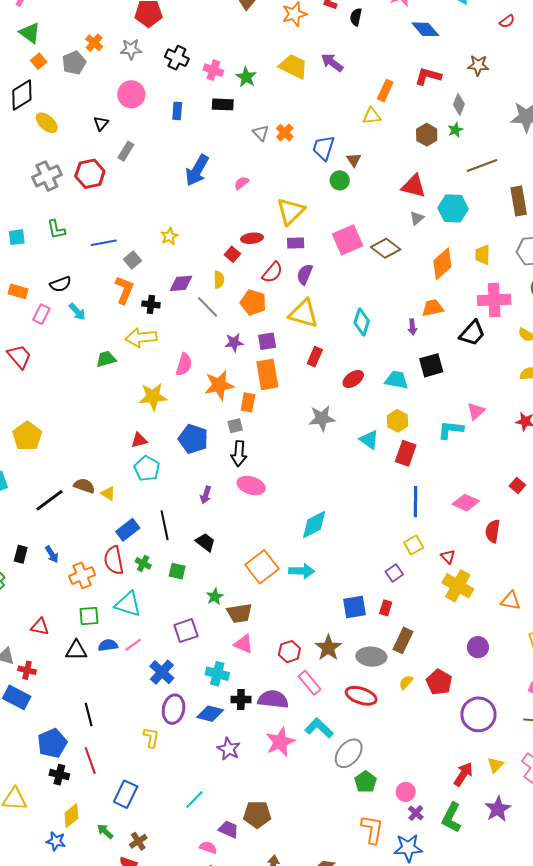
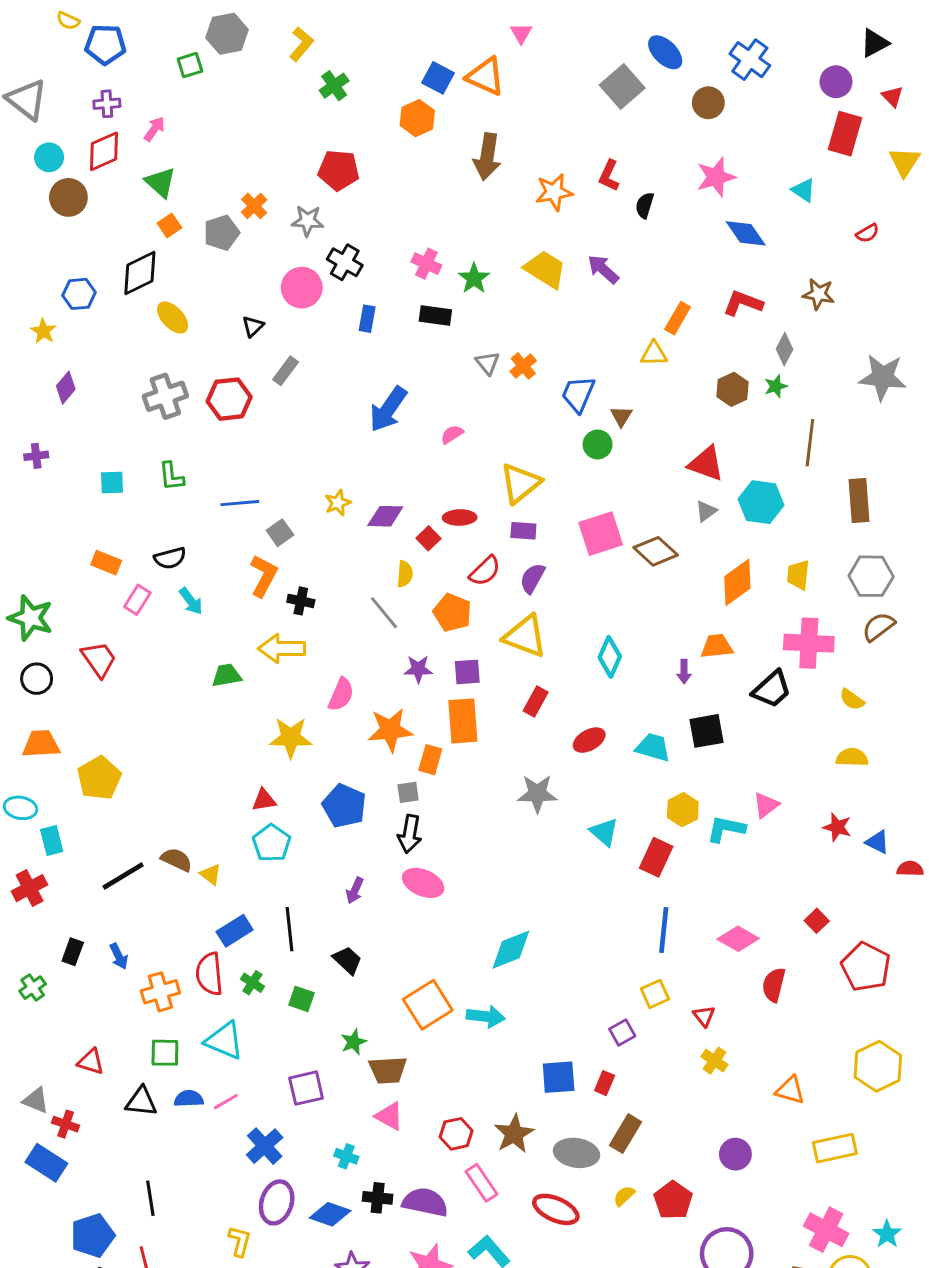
black cross: (177, 58) -> (345, 262), moved
brown line: (482, 165) -> (810, 443), turned -68
purple diamond: (181, 283) -> (385, 516), moved
yellow hexagon: (397, 421) -> (683, 810), moved
yellow cross: (458, 586) -> (714, 1061), size x0.6
cyan cross: (217, 674) -> (346, 1156), size x0.7

